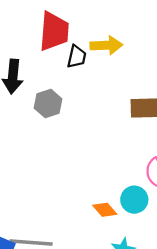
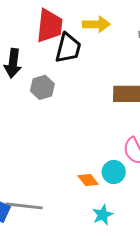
yellow arrow: (106, 45) -> (96, 24), moved
black trapezoid: (77, 57) -> (68, 48), size x1.5

